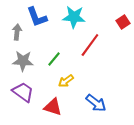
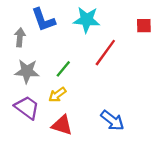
red square: (123, 22) -> (144, 26), turned 32
yellow arrow: (66, 81) -> (57, 95), moved

